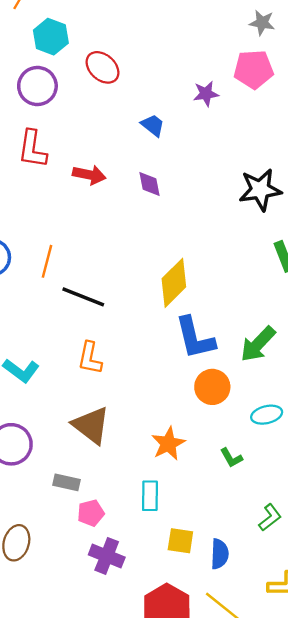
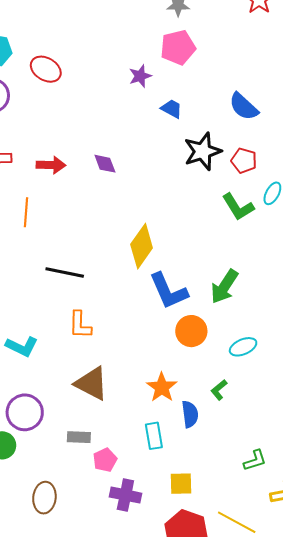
blue trapezoid: (153, 125) -> (172, 109), moved
orange line: (47, 261) -> (26, 212), moved
green L-shape: (231, 458) -> (219, 390), turned 90
green L-shape: (270, 517) -> (255, 460), moved, turned 30
yellow square: (180, 541) -> (181, 484), moved
blue semicircle: (220, 554) -> (190, 414), moved

